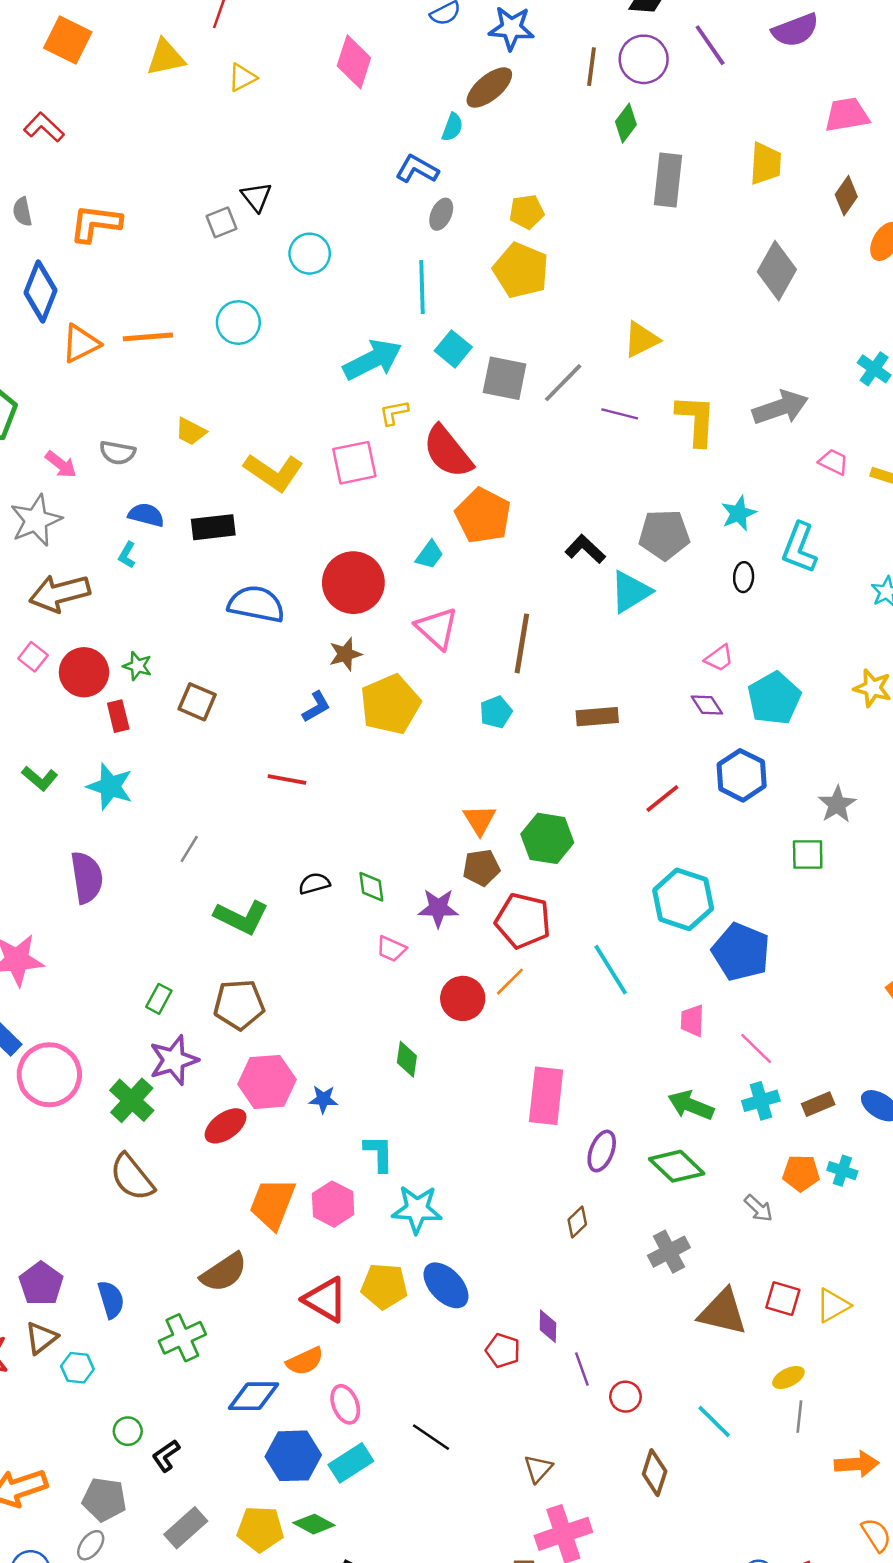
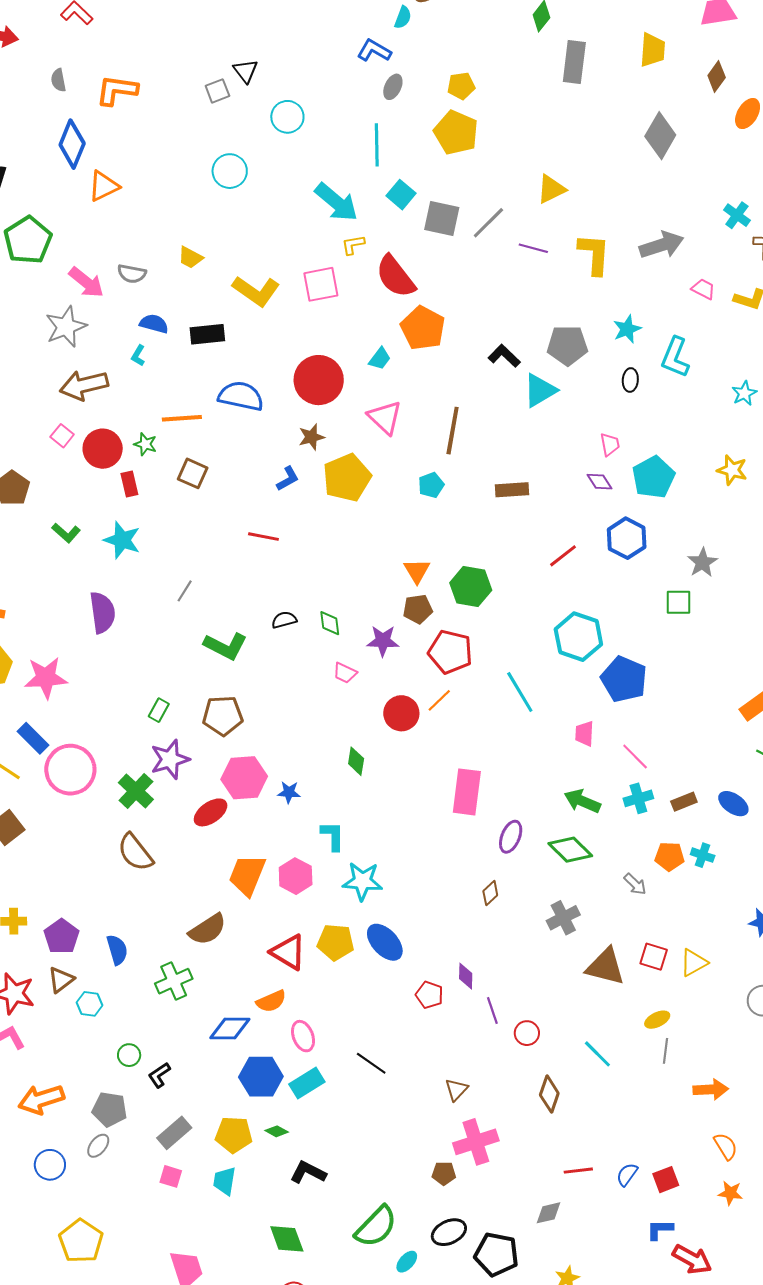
orange line: (148, 337) -> (182, 418), moved
cyan arrow: (373, 360) -> (336, 202), turned 66
pink arrow: (61, 464) -> (86, 282), size x1.4
pink trapezoid: (719, 658) -> (610, 444), turned -65
green diamond: (314, 1524) -> (277, 1131), size x0.7

